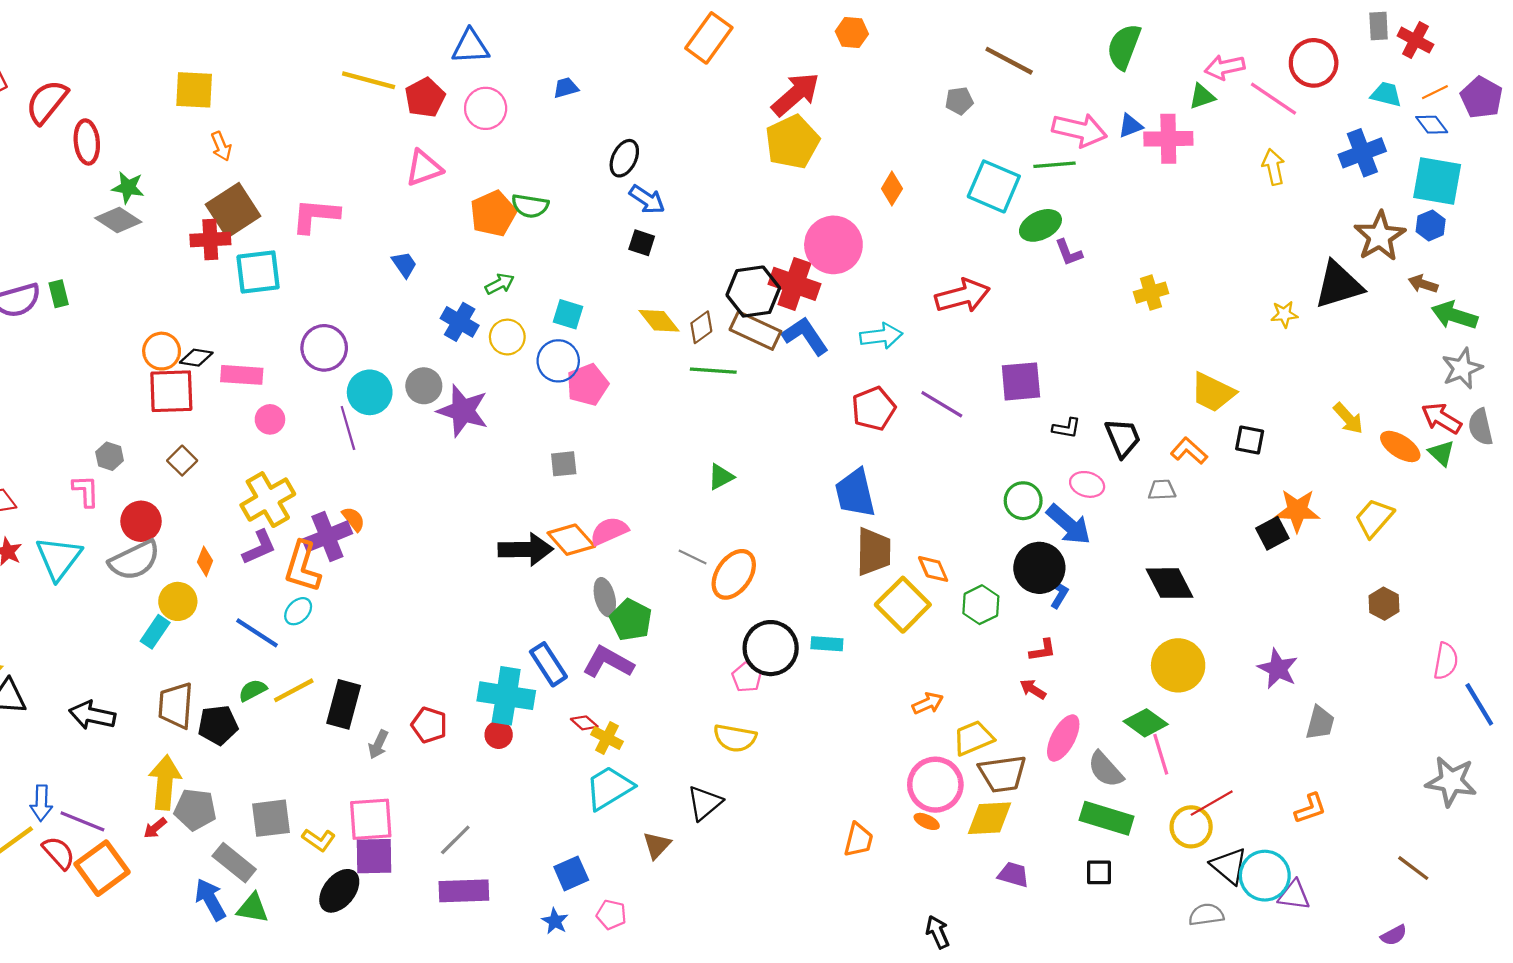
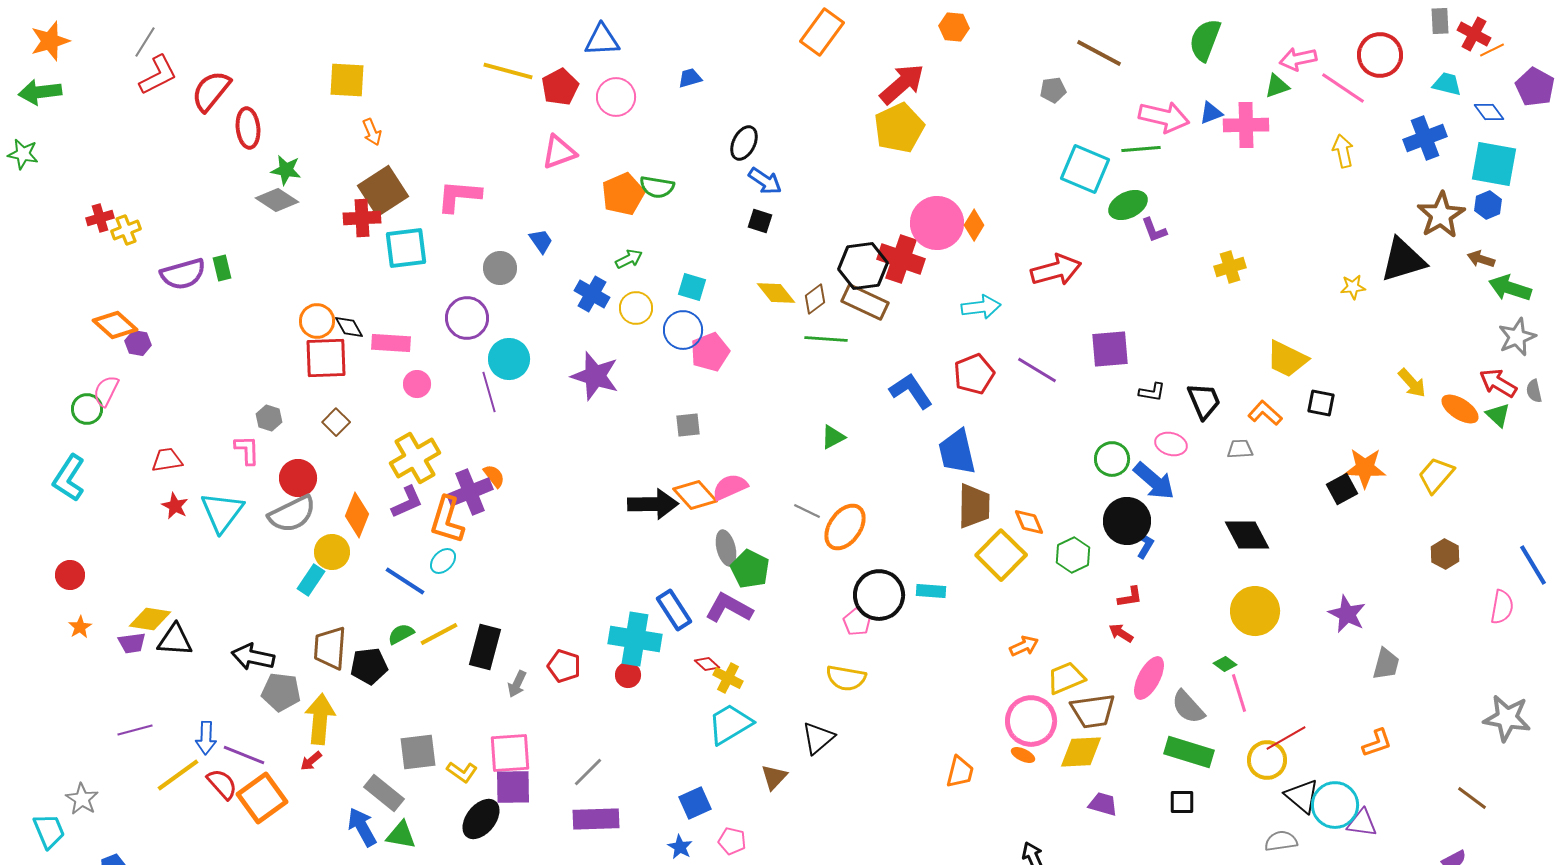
orange line: (1435, 92) -> (1492, 50), moved
orange diamond: (892, 189) -> (974, 225), moved
blue L-shape: (805, 336) -> (911, 391), moved
black diamond: (196, 358) -> (349, 327), turned 52
gray circle: (424, 386) -> (500, 268), moved
gray semicircle: (1480, 427) -> (1534, 391), size x0.7
orange diamond: (205, 561) -> (357, 515), size x1.6
blue line: (1479, 704) -> (1533, 565), moved
green diamond: (1146, 723) -> (1225, 664), size x0.6
gray pentagon: (195, 810) -> (281, 692), moved

